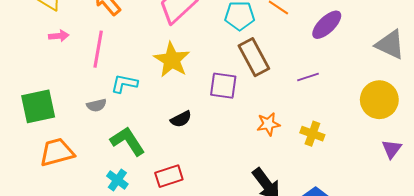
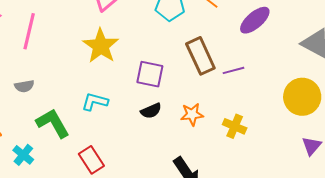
brown rectangle: (254, 57) -> (200, 56), moved
cyan L-shape: (124, 84) -> (95, 102), moved
black semicircle: (181, 119) -> (151, 111), moved
red rectangle: (169, 176) -> (91, 160), turned 72
cyan cross: (117, 180) -> (23, 155), moved

